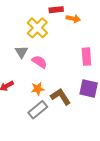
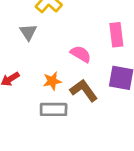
pink semicircle: (39, 62) -> (81, 54), moved
gray rectangle: (38, 110) -> (54, 109), turned 42

